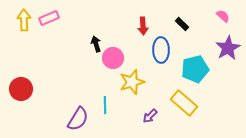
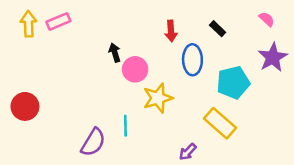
purple arrow: (150, 116) -> (188, 152), moved

